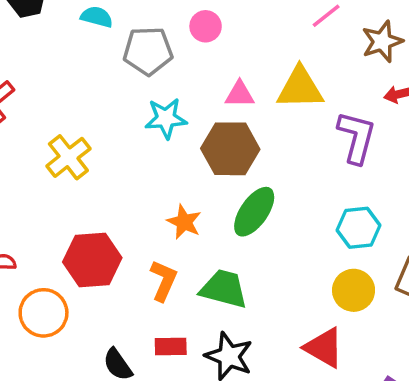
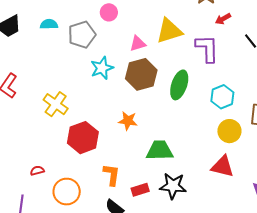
green ellipse: (254, 212) -> (179, 85), moved
red hexagon: (92, 260) -> (83, 138), moved
orange L-shape: (163, 281) -> (112, 175), moved

